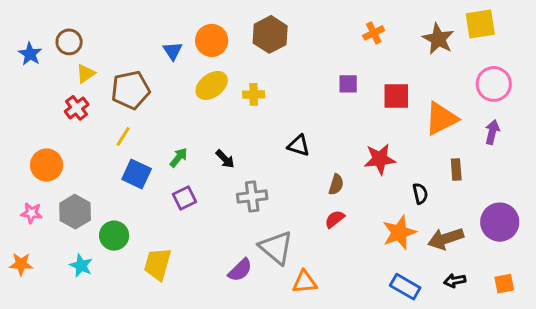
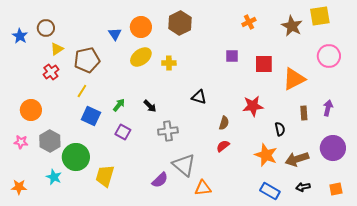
purple arrow: (492, 132) -> (328, 108), moved
purple square: (185, 198) -> (123, 132), turned -35
orange star: (399, 233) -> (266, 155), turned -30
green circle: (114, 236) -> (76, 157), size x1.4
orange star: (21, 264) -> (19, 187), moved

